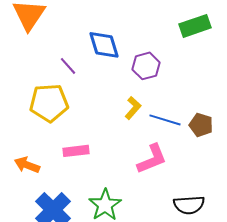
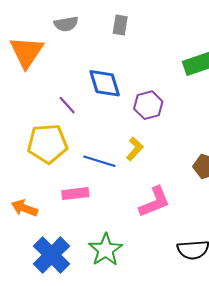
blue line: (165, 120) -> (99, 161), moved

